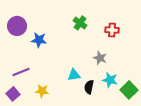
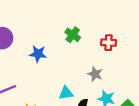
blue star: (39, 40) -> (38, 54), moved

